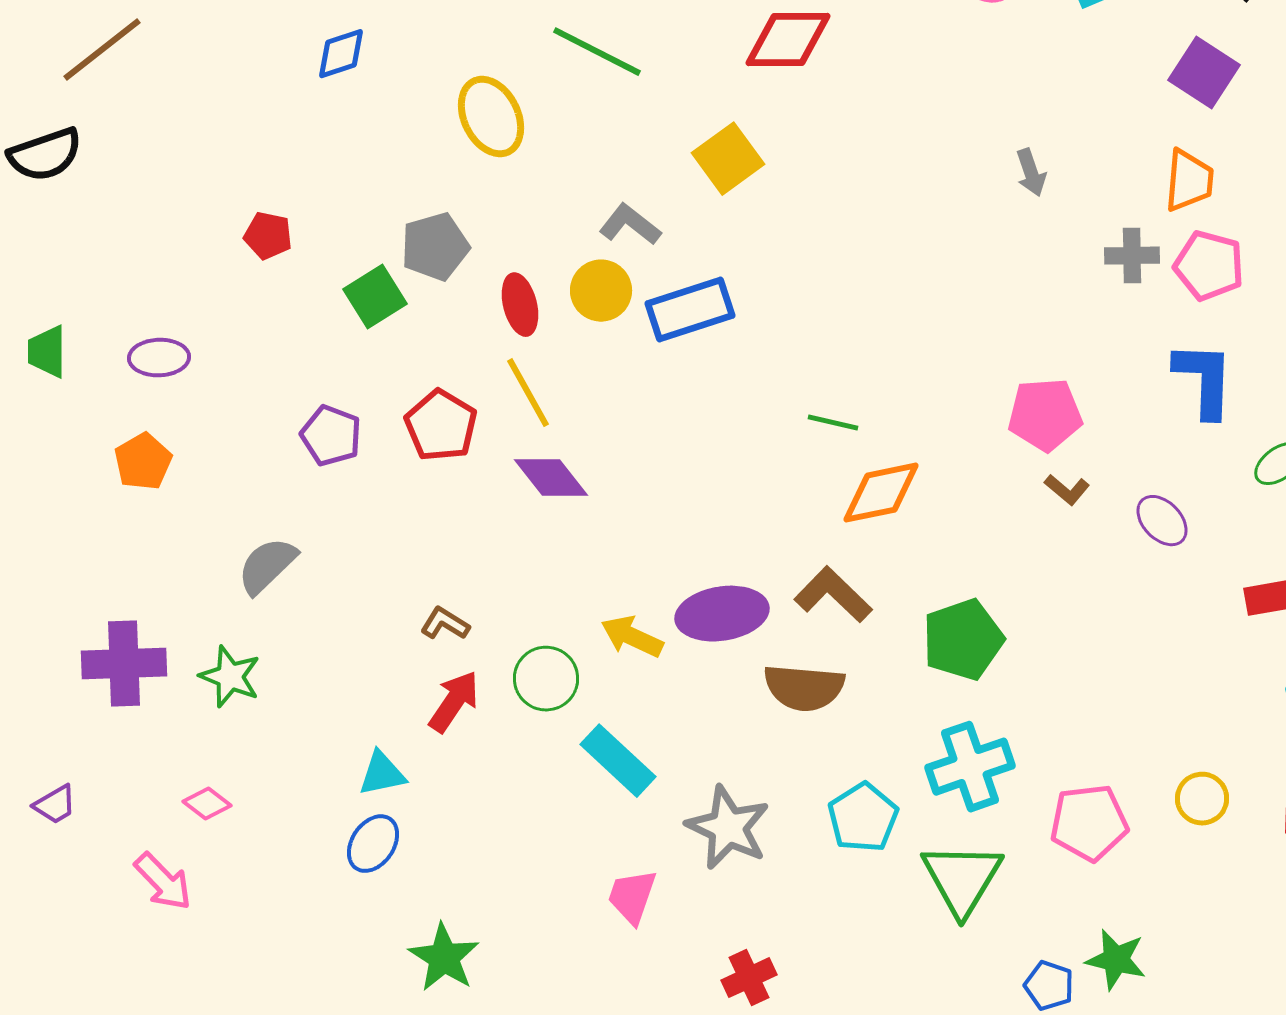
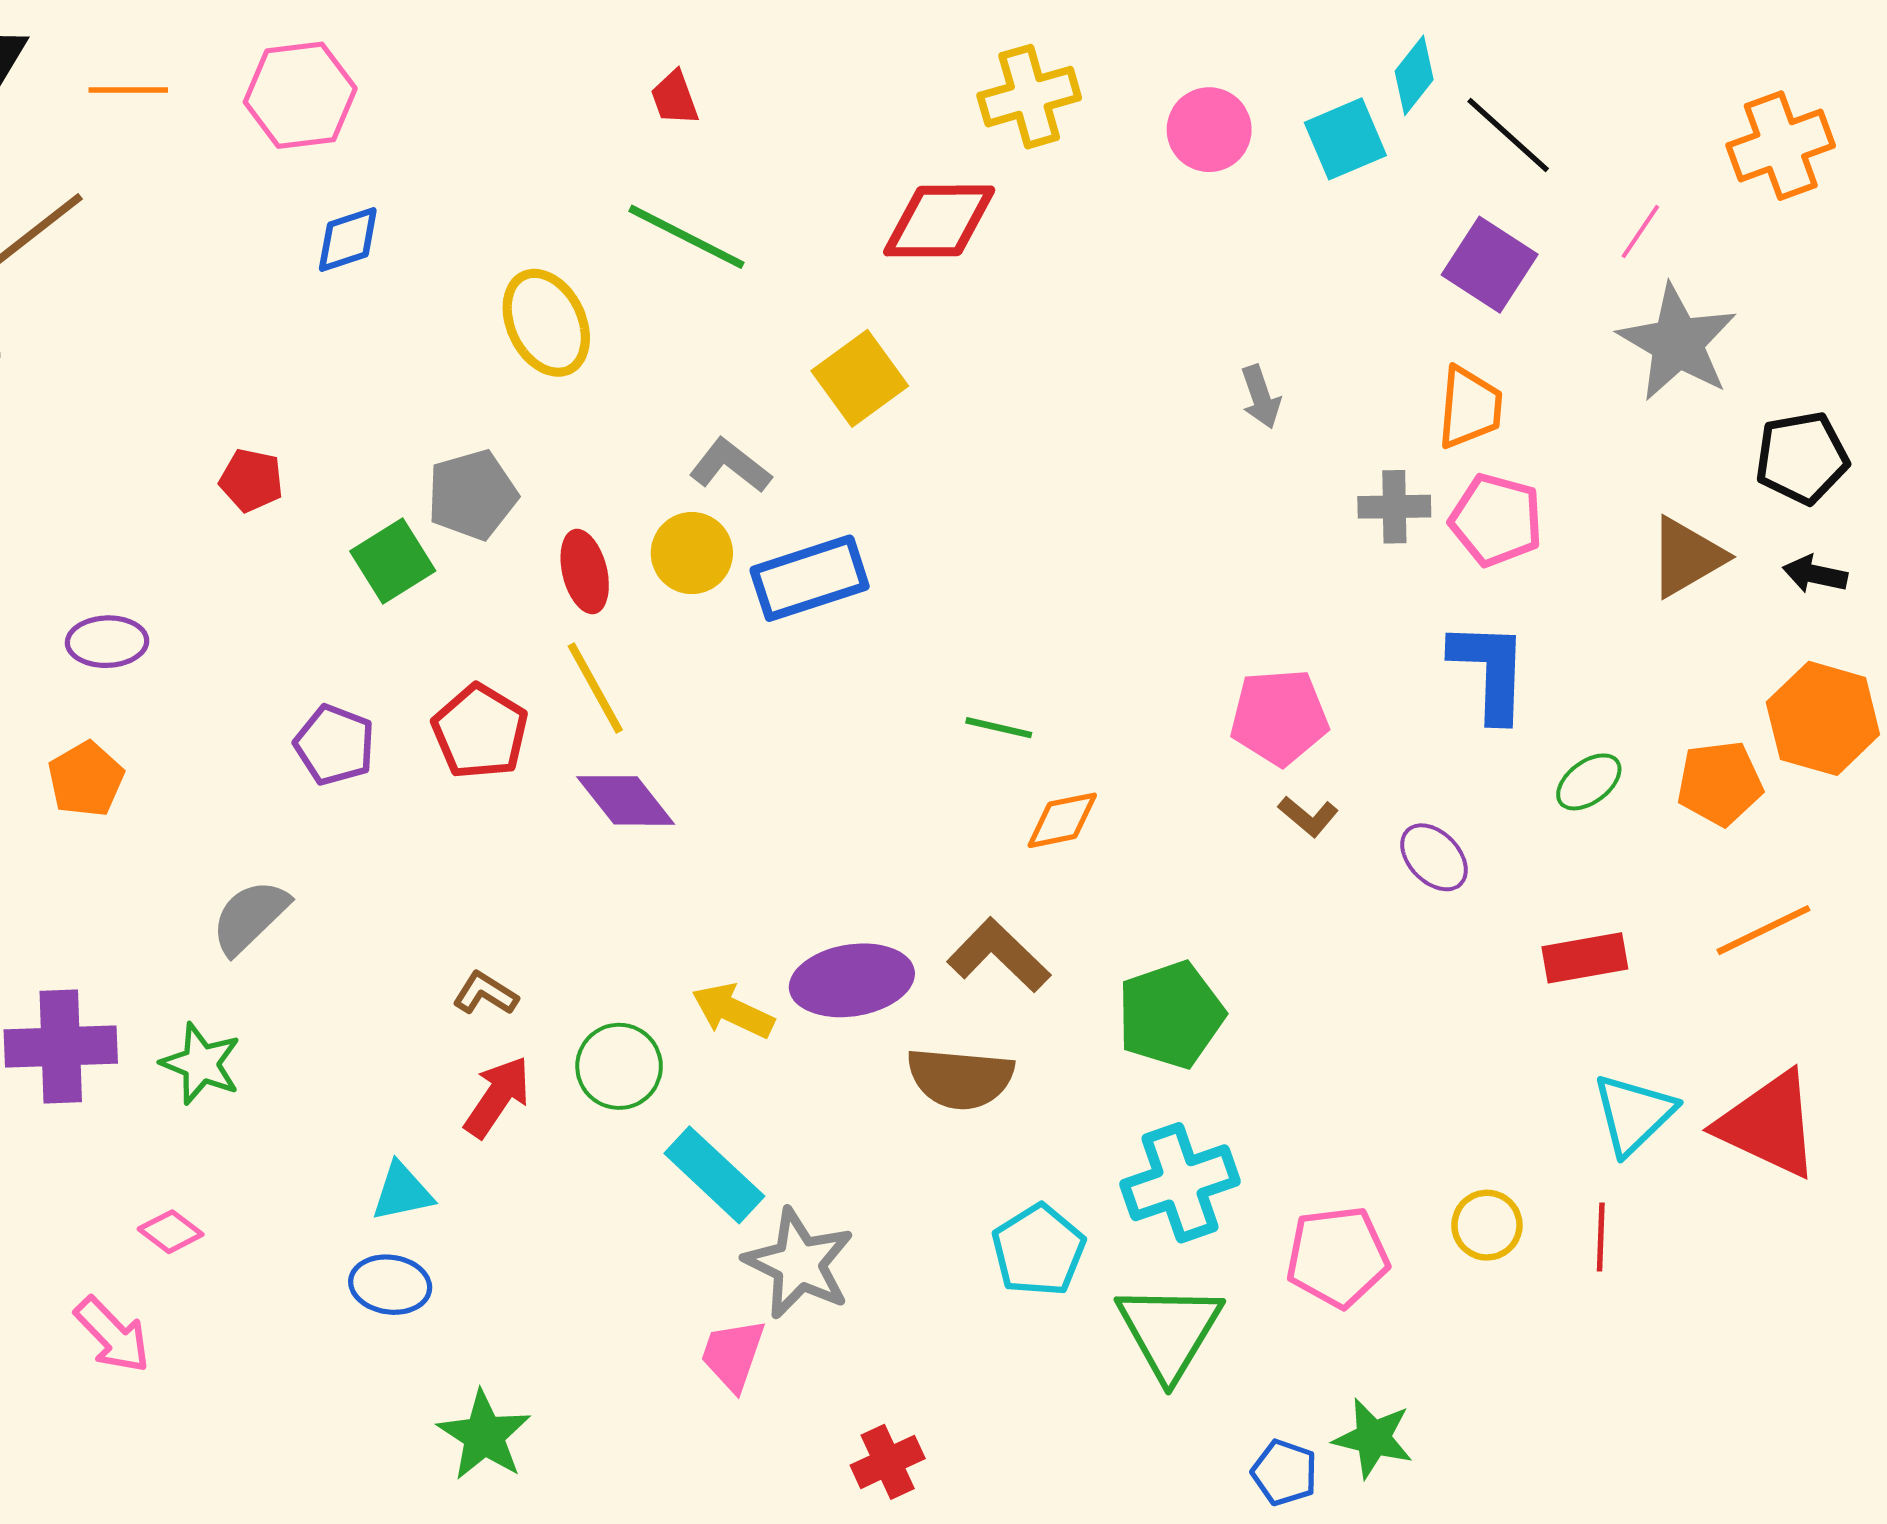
orange diamond: (881, 493) -> (1062, 820), size x0.7
gray star: (728, 828) -> (799, 1263), moved
blue ellipse: (373, 844) -> (390, 1285), turned 64

